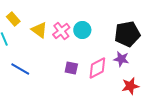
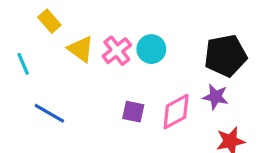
yellow rectangle: (13, 19) -> (49, 21), moved

